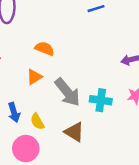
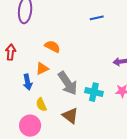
blue arrow: (14, 112) -> (28, 82), moved

